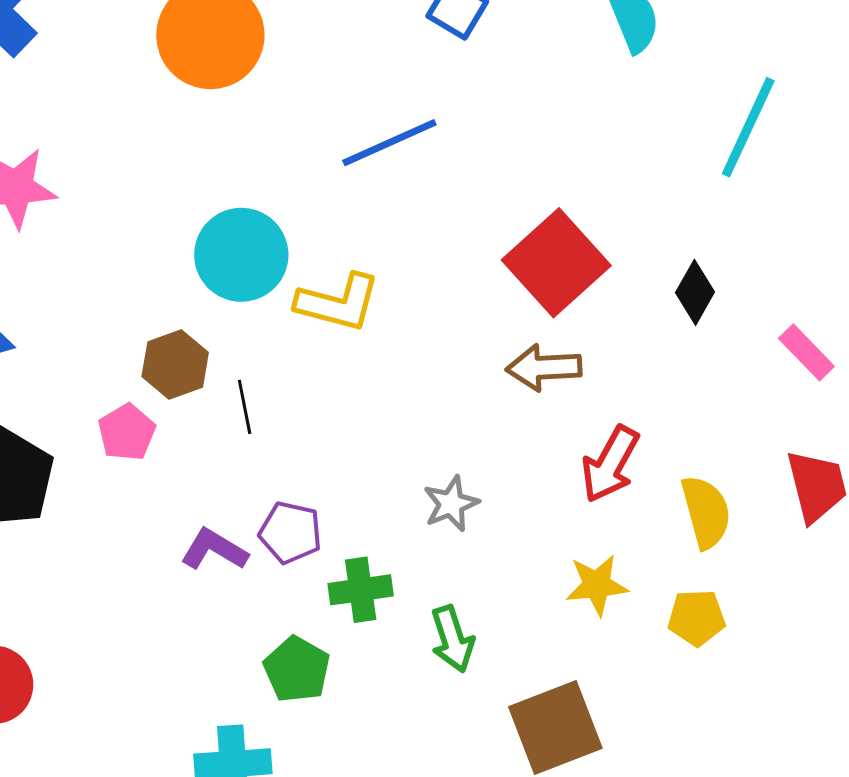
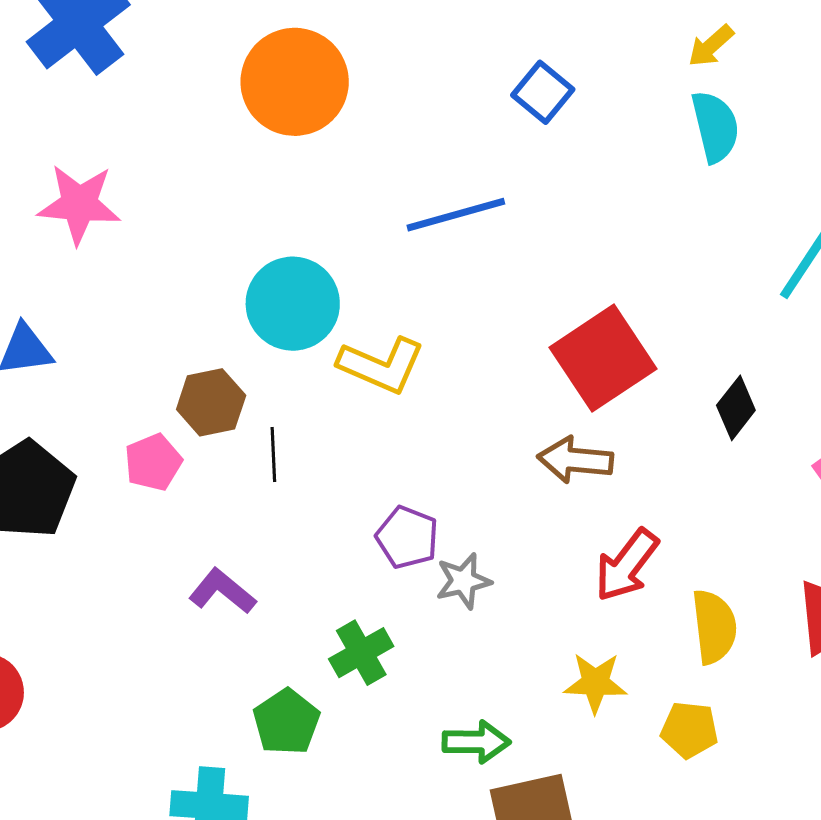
purple pentagon: (290, 533) -> (407, 537), moved
green cross: (361, 590) -> (361, 653), turned -30
green arrow: (452, 639) -> (476, 742), moved, turned -80

